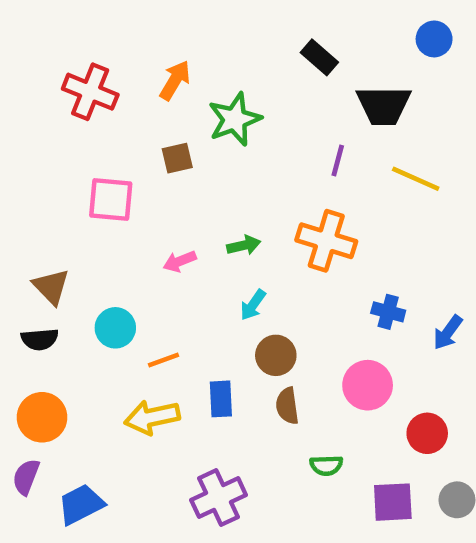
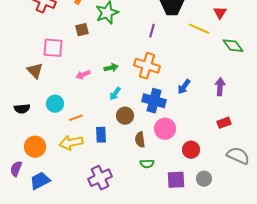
yellow line: (416, 179) -> (199, 29), moved
brown triangle: (51, 287) -> (35, 71), moved
blue cross: (388, 312) -> (154, 101), moved, size x1.6
blue arrow: (448, 332) -> (184, 87), moved
brown semicircle: (287, 406) -> (140, 140), moved
orange circle: (42, 417) -> (35, 147), moved

